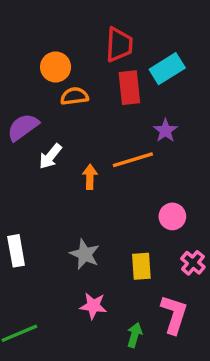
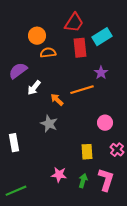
red trapezoid: (119, 45) -> (74, 23), turned 30
orange arrow: (90, 177) -> (57, 100), turned -48
gray star: (85, 254) -> (49, 124), moved
green arrow: (135, 335) -> (83, 181), moved

